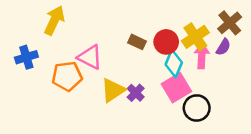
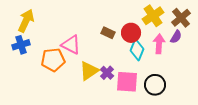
yellow arrow: (54, 20) -> (26, 21), moved
yellow cross: (195, 37) -> (153, 16), moved
pink square: (176, 88) -> (127, 82), moved, turned 35

